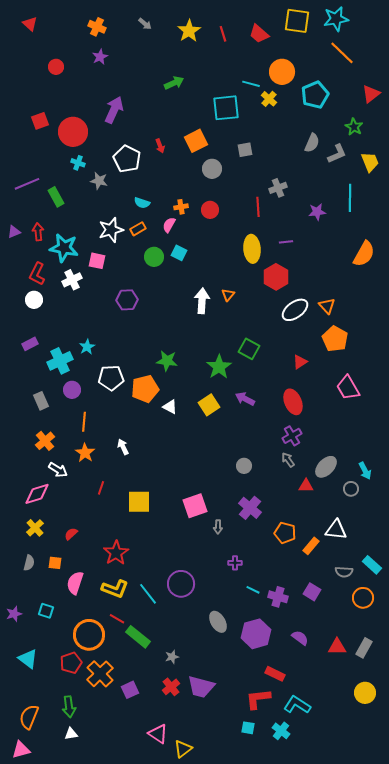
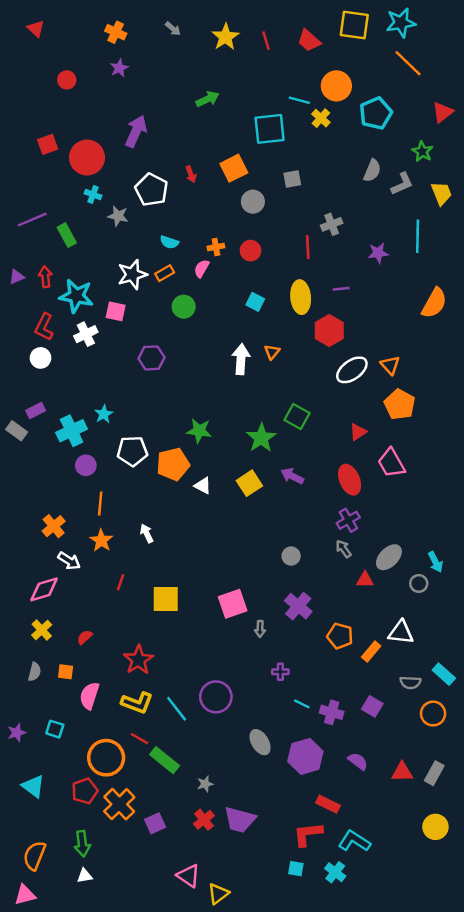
cyan square: (179, 253) -> (255, 302), moved
pink trapezoid: (348, 388) -> (391, 463), moved
gray rectangle: (41, 401) -> (17, 431), moved, turned -30

